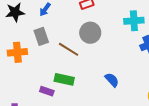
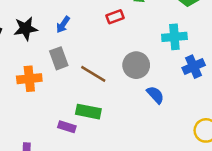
gray circle: (90, 33) -> (136, 65), moved
blue semicircle: (112, 80) -> (155, 95), moved

